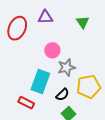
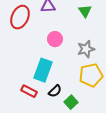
gray star: (66, 67) -> (86, 49), moved
black semicircle: (62, 95) -> (55, 91), moved

